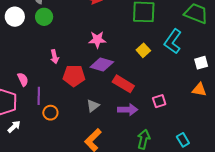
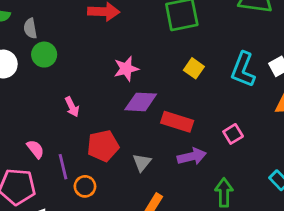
cyan L-shape: (173, 41) -> (243, 70), moved
red pentagon: (74, 76) -> (103, 146), moved

